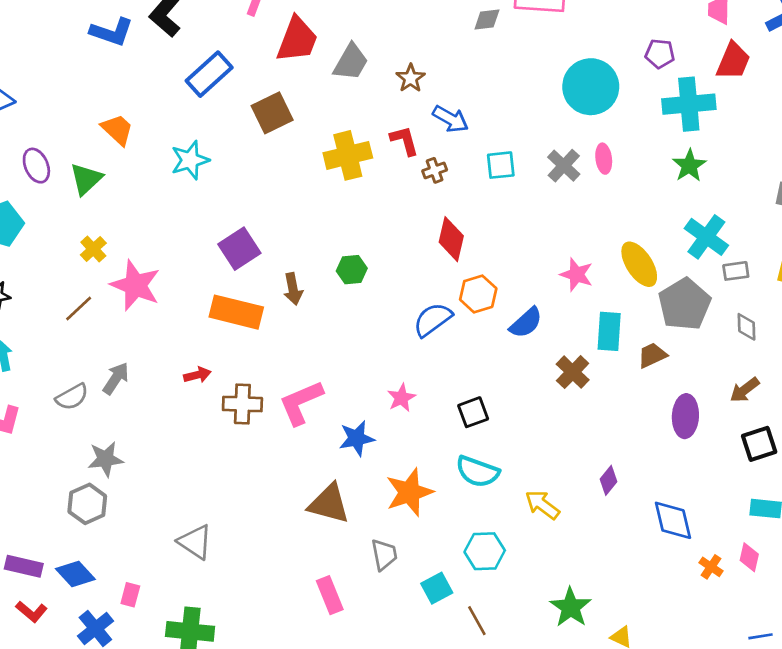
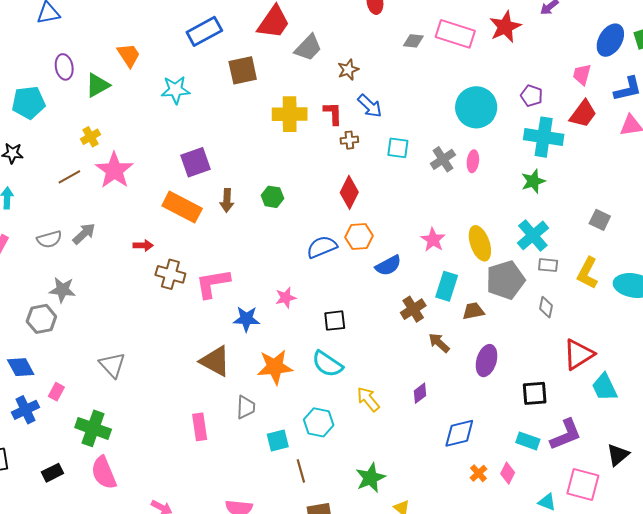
brown arrow: (745, 390) -> (439, 343), moved, turned 65
blue diamond: (673, 520) -> (459, 433), turned 76

